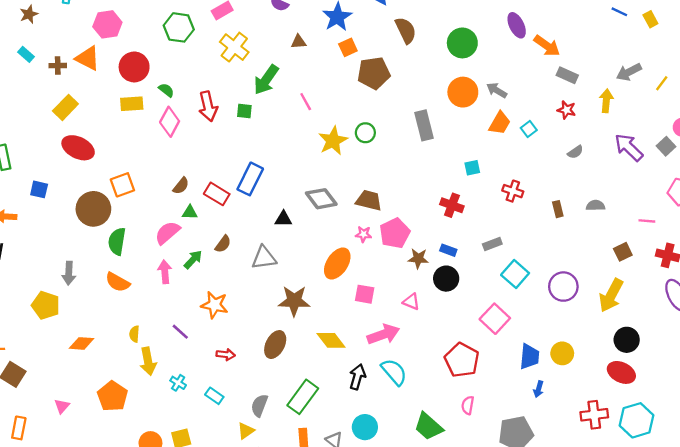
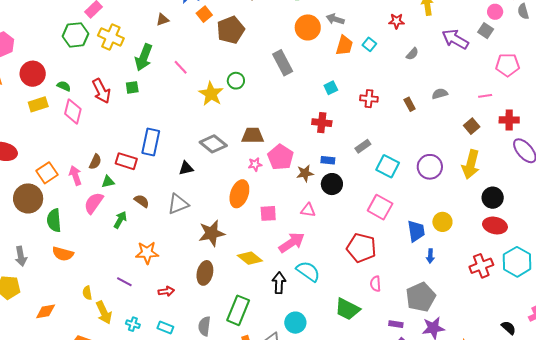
green hexagon: (179, 27) -> (76, 35), moved
brown semicircle: (223, 244) -> (142, 201), turned -77
pink arrow: (165, 272) -> (75, 175), moved

